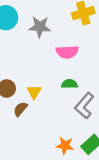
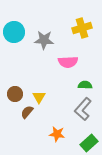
green semicircle: (70, 84) -> (85, 85), moved
orange star: (65, 146) -> (57, 134), moved

